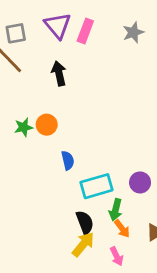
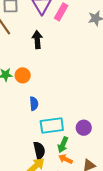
orange arrow: (122, 229) -> (66, 159), turned 144

